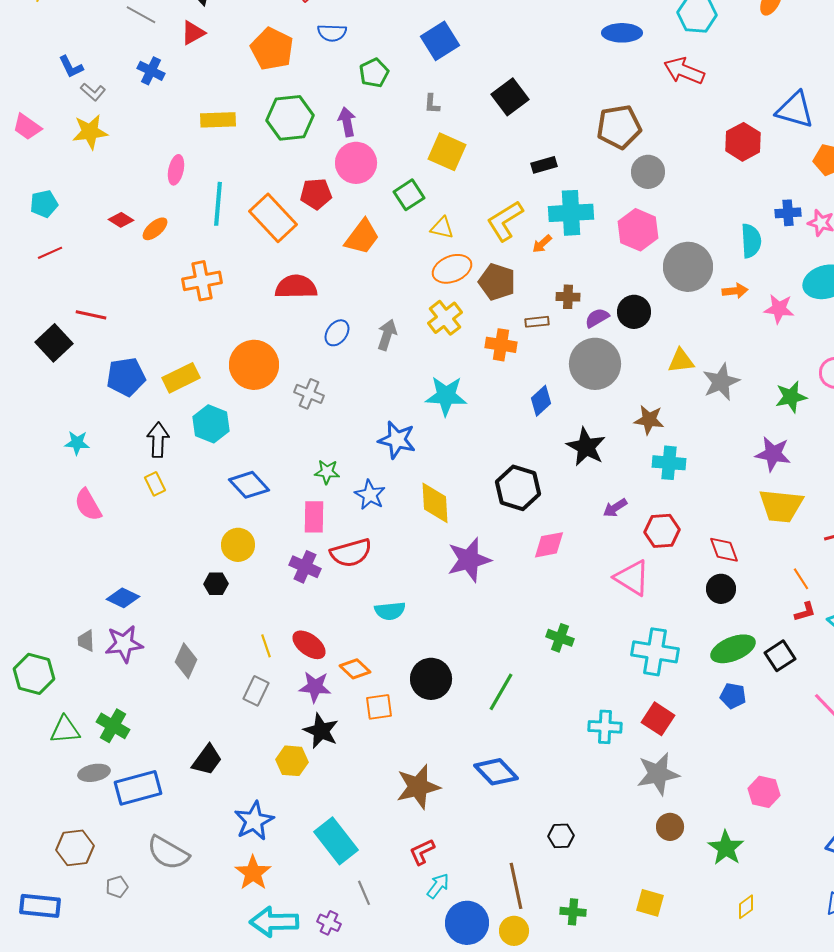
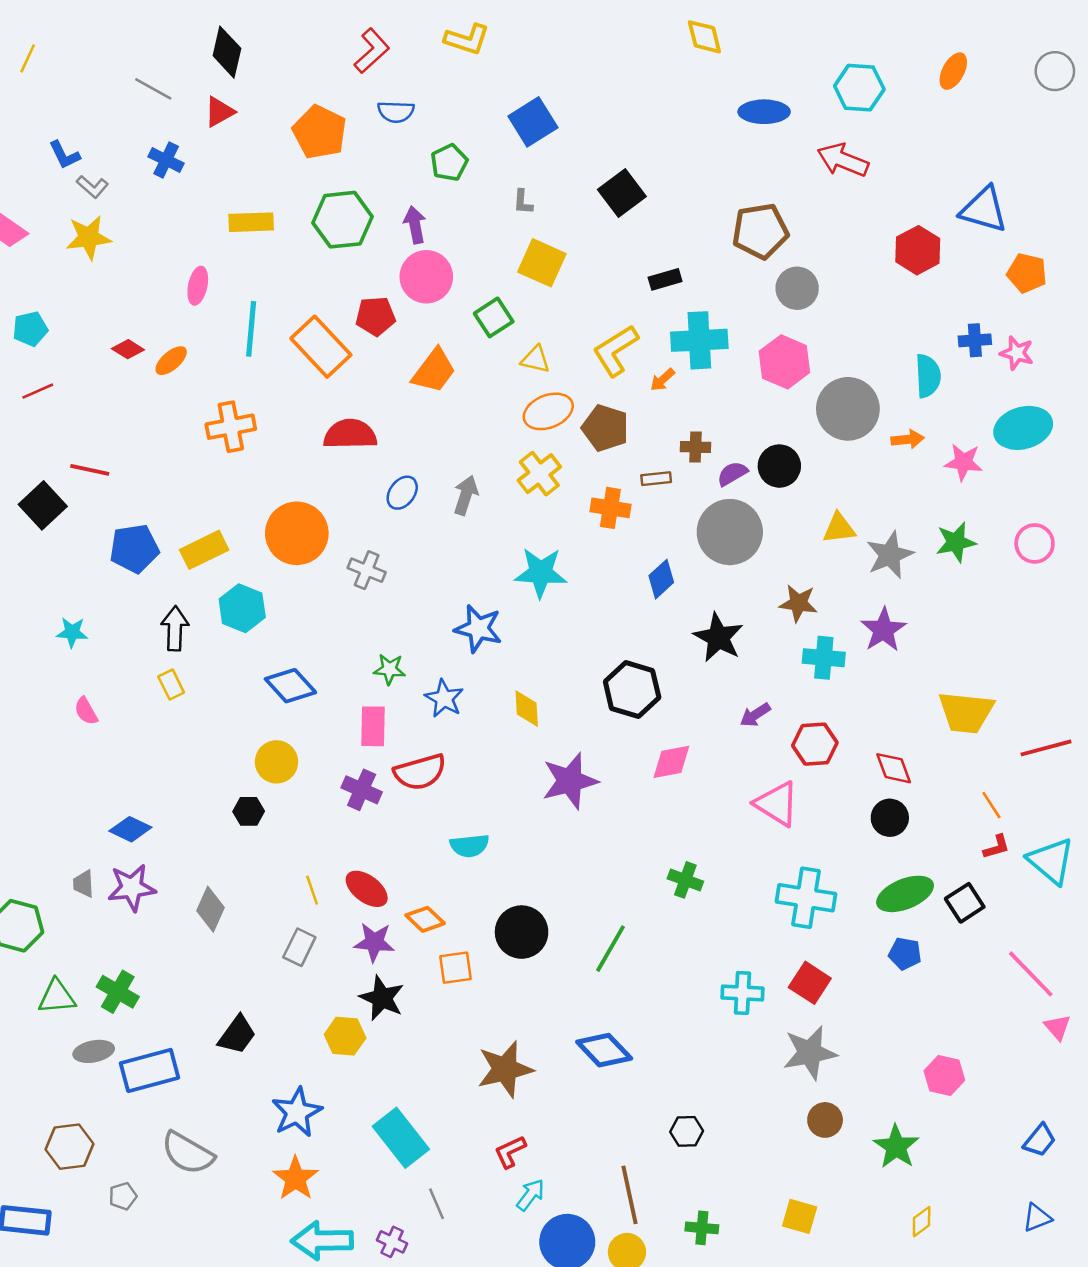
green star: (791, 397) -> (956, 542), moved
purple star: (773, 454) -> (883, 630), moved, turned 30
yellow diamond: (435, 503) -> (527, 709), size x0.7
pink semicircle: (88, 505) -> (86, 711), size x0.7

